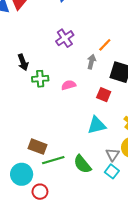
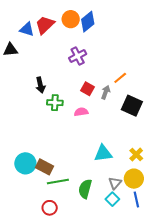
purple cross: (65, 38) -> (78, 56), moved
red square: (104, 95) -> (87, 89), moved
green semicircle: (82, 164) -> (85, 189), turned 48
cyan circle: (22, 174) -> (25, 163), moved
red circle: (40, 192) -> (50, 208), moved

